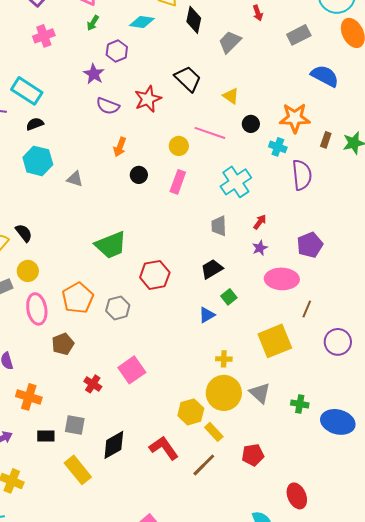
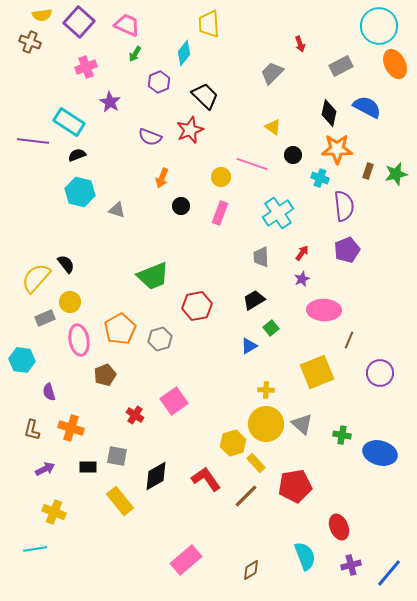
black diamond: (194, 20) -> (329, 113), moved
cyan diamond: (142, 22) -> (184, 53), turned -60
purple star: (94, 74) -> (110, 102), moved
black trapezoid: (188, 79) -> (205, 96), moved
purple pentagon: (310, 245) -> (347, 250), moved
red pentagon: (253, 455) -> (295, 486), size x1.5

